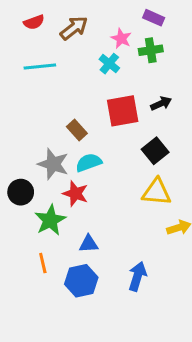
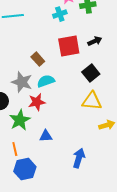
cyan cross: (109, 64) -> (60, 14), turned 32
red star: (75, 194) -> (37, 102), turned -30
blue hexagon: (81, 281) -> (25, 169), moved

